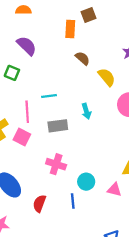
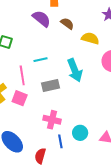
purple semicircle: (27, 46) -> (42, 19), moved
yellow semicircle: (107, 77) -> (90, 38), turned -30
cyan arrow: (86, 111) -> (75, 70), size x1.6
blue line: (73, 201) -> (60, 141), moved

